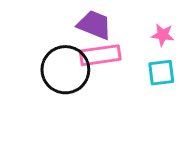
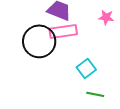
cyan square: (161, 73) -> (86, 68), moved, turned -30

